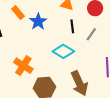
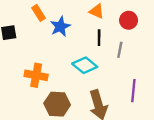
gray line: (91, 34) -> (120, 50), turned -32
orange cross: (23, 66) -> (36, 75), turned -30

